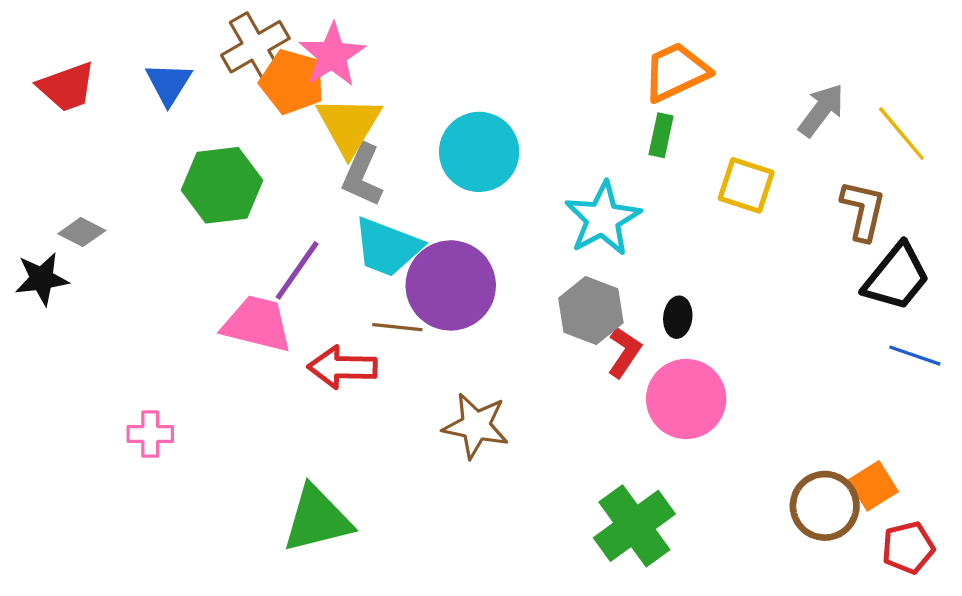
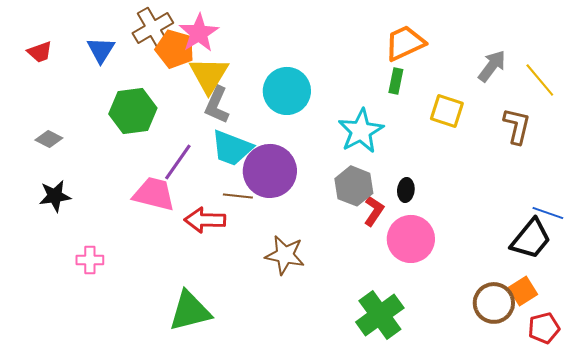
red trapezoid: (67, 87) -> (40, 52), size x0.7
black trapezoid: (896, 277) -> (531, 239), moved
black star: (42, 279) -> (55, 196), moved

